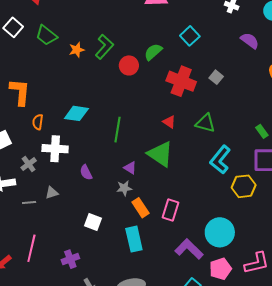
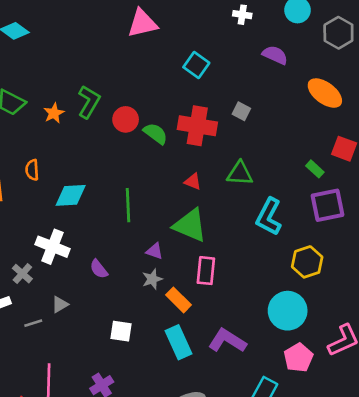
green semicircle: (153, 52) -> (155, 133), moved, turned 90
orange semicircle: (38, 122) -> (32, 170), moved
white cross: (55, 149) -> (53, 247), turned 30
yellow hexagon: (244, 186) -> (307, 262), moved
pink rectangle: (170, 210) -> (206, 271), moved
purple L-shape: (189, 249) -> (227, 341), moved

